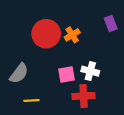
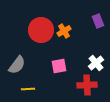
white cross: (90, 71) -> (96, 63), moved, turned 35
red cross: (84, 96) -> (87, 85), moved

